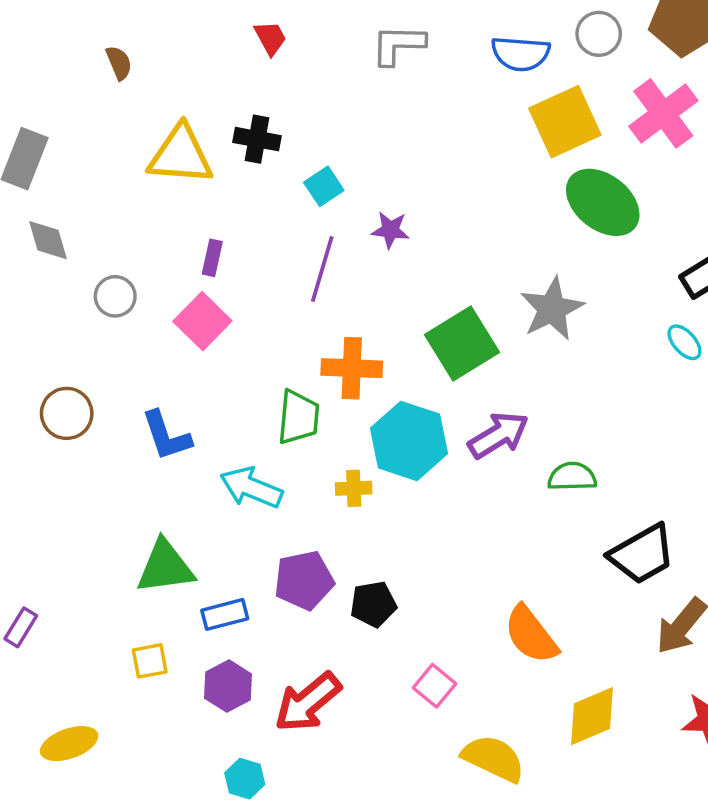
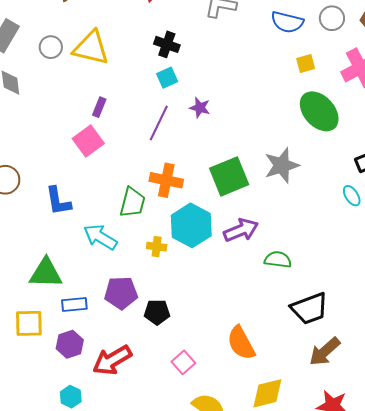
yellow square: (565, 122) -> (306, 63), size x0.5
black cross: (257, 139) -> (167, 44), moved
gray circle: (115, 296) -> (51, 47), moved
yellow square: (150, 661) -> (29, 323), size x1.4

